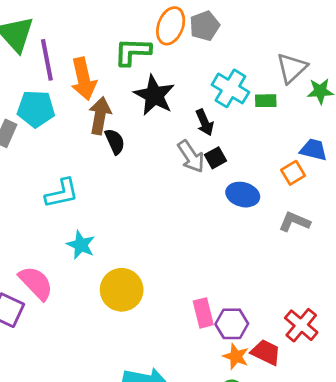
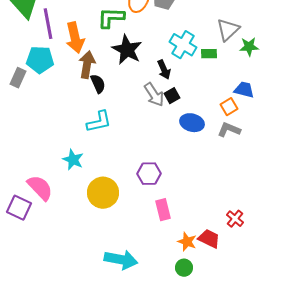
cyan L-shape: (62, 193) -> (99, 122), moved
gray L-shape: (294, 222) -> (229, 130), moved
purple hexagon: (232, 324) -> (149, 174), moved
red cross: (301, 325) -> (235, 219), size x0.7

